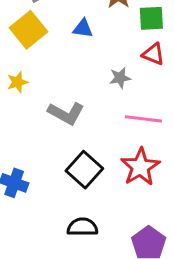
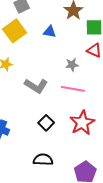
pink line: (143, 119) -> (73, 89), moved
black square: (84, 170) -> (46, 123), size x0.7

